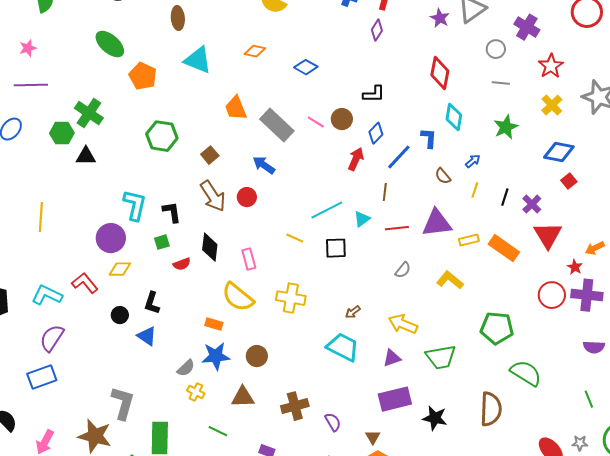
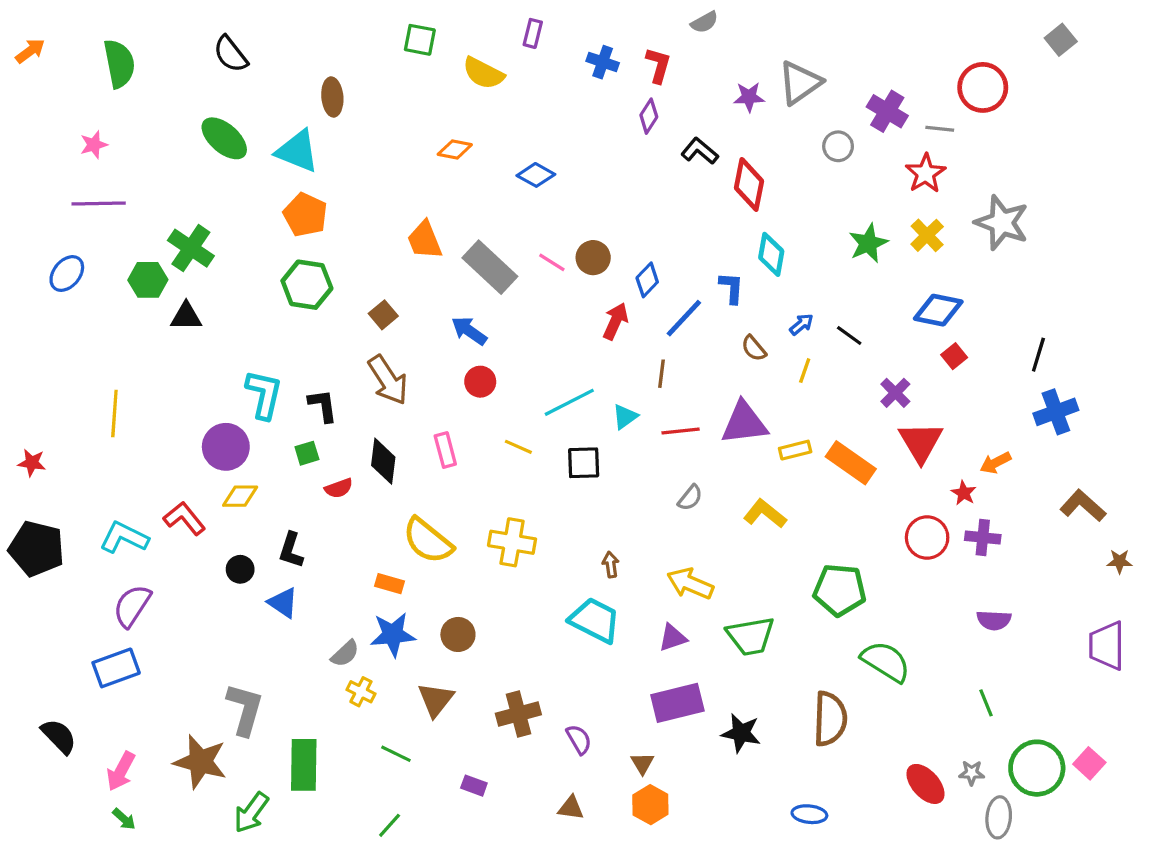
purple star: (440, 18) -> (749, 97), turned -30
cyan triangle: (198, 60) -> (297, 151), moved
orange pentagon: (143, 76) -> (305, 215), moved
gray line: (501, 83) -> (940, 129), moved
black L-shape: (374, 94) -> (700, 151), moved, turned -140
green star: (506, 127) -> (868, 243), moved
red circle: (247, 197) -> (480, 382), moved
black line: (505, 197) -> (849, 336), moved, turned -72
pink rectangle: (249, 259) -> (445, 450), moved
purple cross: (587, 295) -> (983, 537), size x0.7
brown arrow: (353, 312) -> (611, 565), turned 119
brown triangle: (243, 397) -> (436, 700), turned -50

